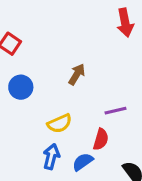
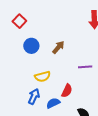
blue circle: (21, 87) -> (31, 46), moved
purple line: (115, 111) -> (85, 67), moved

